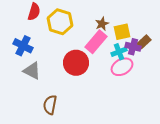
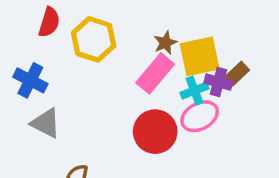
yellow square: (122, 32) -> (200, 56), size x1.4
red circle: (76, 63) -> (155, 132), moved

